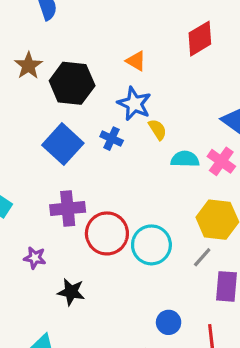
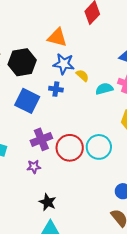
orange triangle: (136, 61) -> (57, 37), size x1.5
purple star: (35, 258) -> (34, 167), moved
black star: (71, 292) -> (48, 202), moved, turned 30

